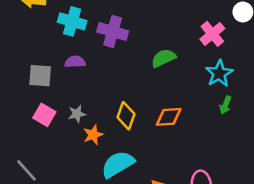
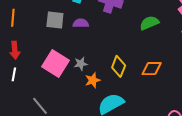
gray square: (40, 76) -> (55, 20), moved
pink square: (44, 115) -> (55, 63), size x1.5

